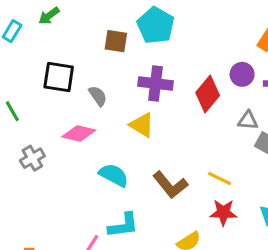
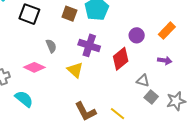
purple circle: (242, 74) -> (137, 35), moved
black square: (59, 77) -> (29, 14), moved
cyan semicircle: (114, 175) -> (24, 99), moved

